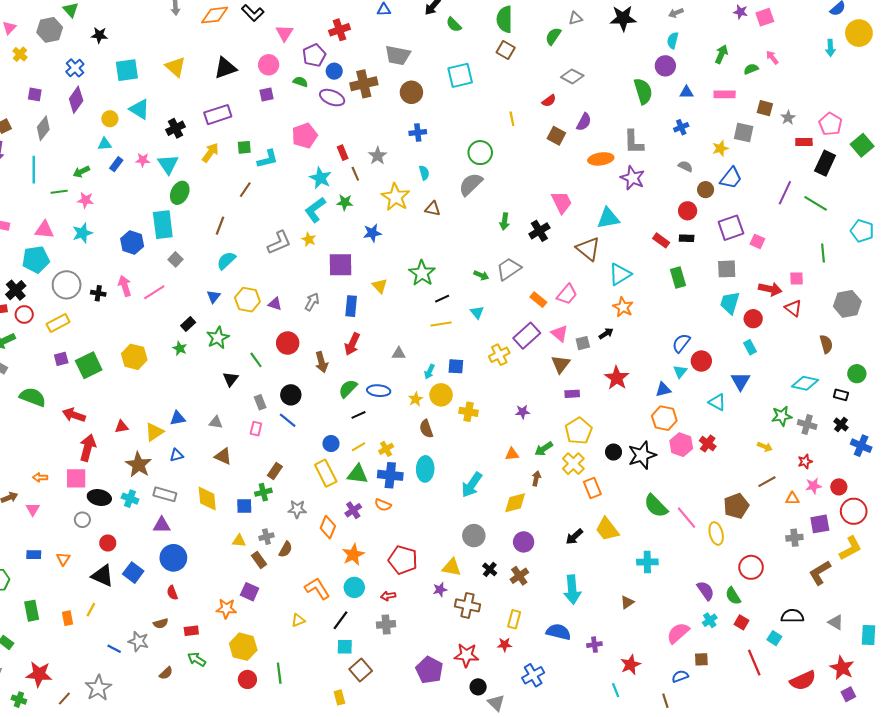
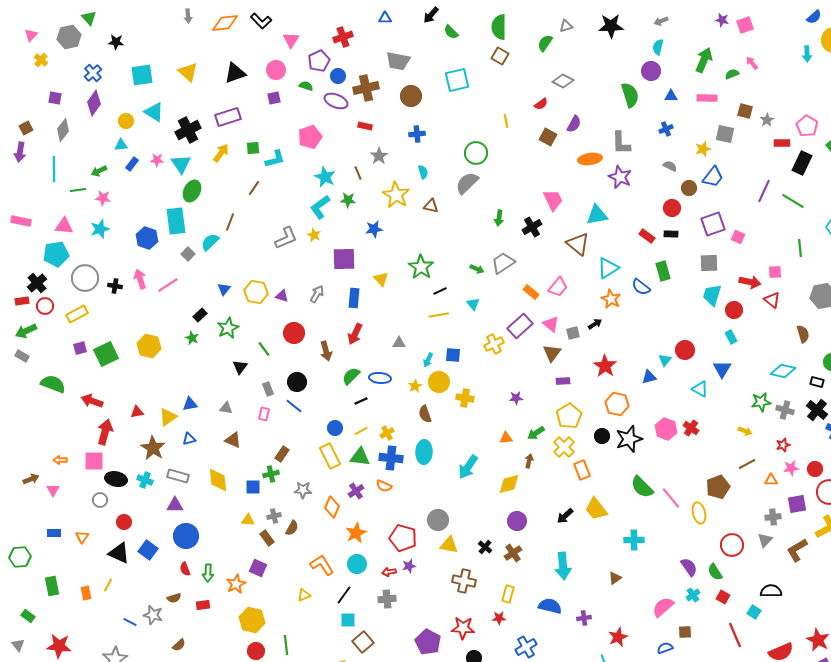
green arrow: (721, 54) -> (704, 60), size x1.4
black cross: (175, 128) -> (188, 130), size x1.4
red rectangle: (343, 153) -> (365, 126), moved, turned -56
cyan semicircle: (226, 261) -> (210, 242), moved
blue semicircle: (681, 343) -> (641, 287), moved, turned -90
orange hexagon: (664, 418) -> (617, 404), moved
black cross: (841, 424) -> (817, 410), size x1.5
gray circle: (474, 536) -> (438, 520), moved
purple star: (440, 590) -> (409, 566), moved
orange star: (226, 609) -> (236, 584), turned -30
gray triangle: (836, 622) -> (765, 540), moved, turned 42
green arrow: (197, 659) -> (208, 573), moved, turned -120

